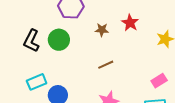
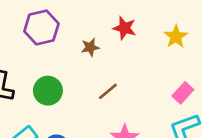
green circle: (59, 40) -> (48, 91), moved

